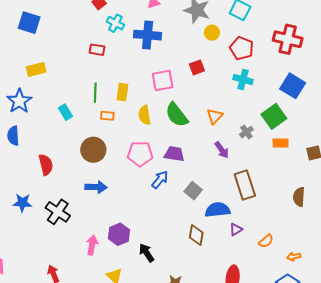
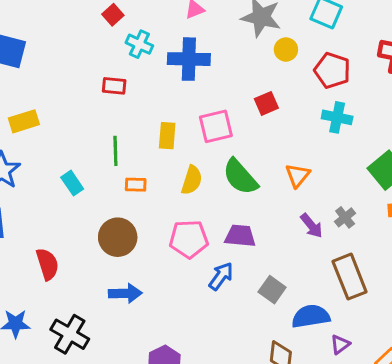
yellow rectangle: (122, 92) -> (167, 136), moved
yellow semicircle: (145, 115) -> (192, 180), turned -150
gray cross: (246, 132) -> (345, 217), moved

